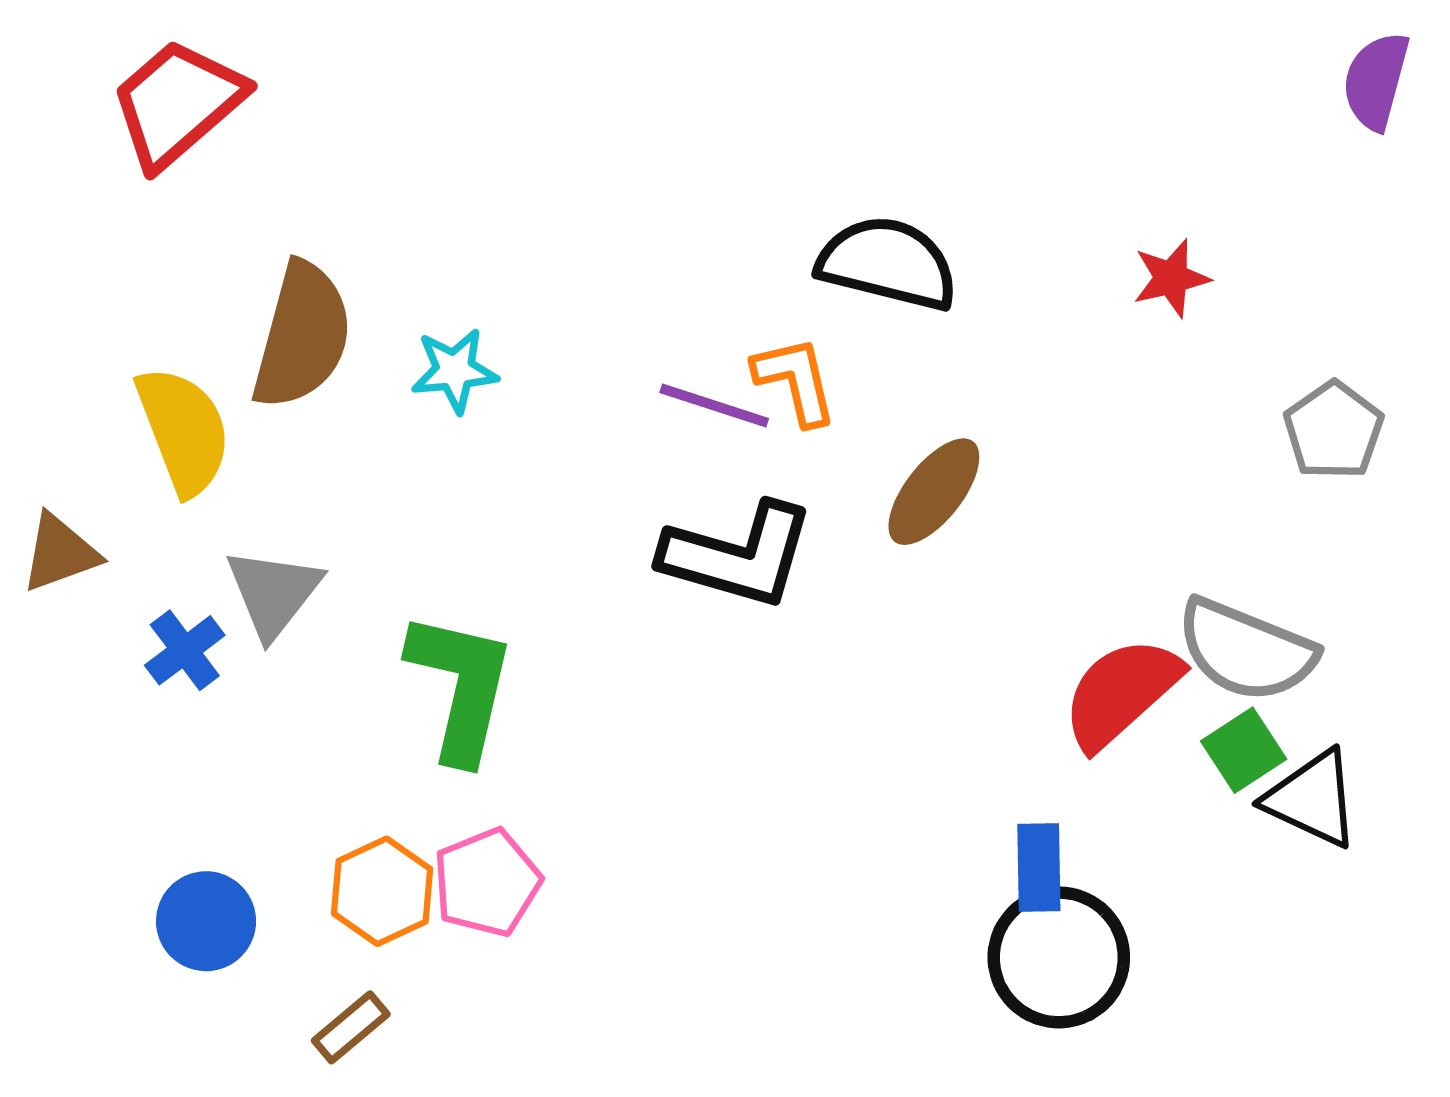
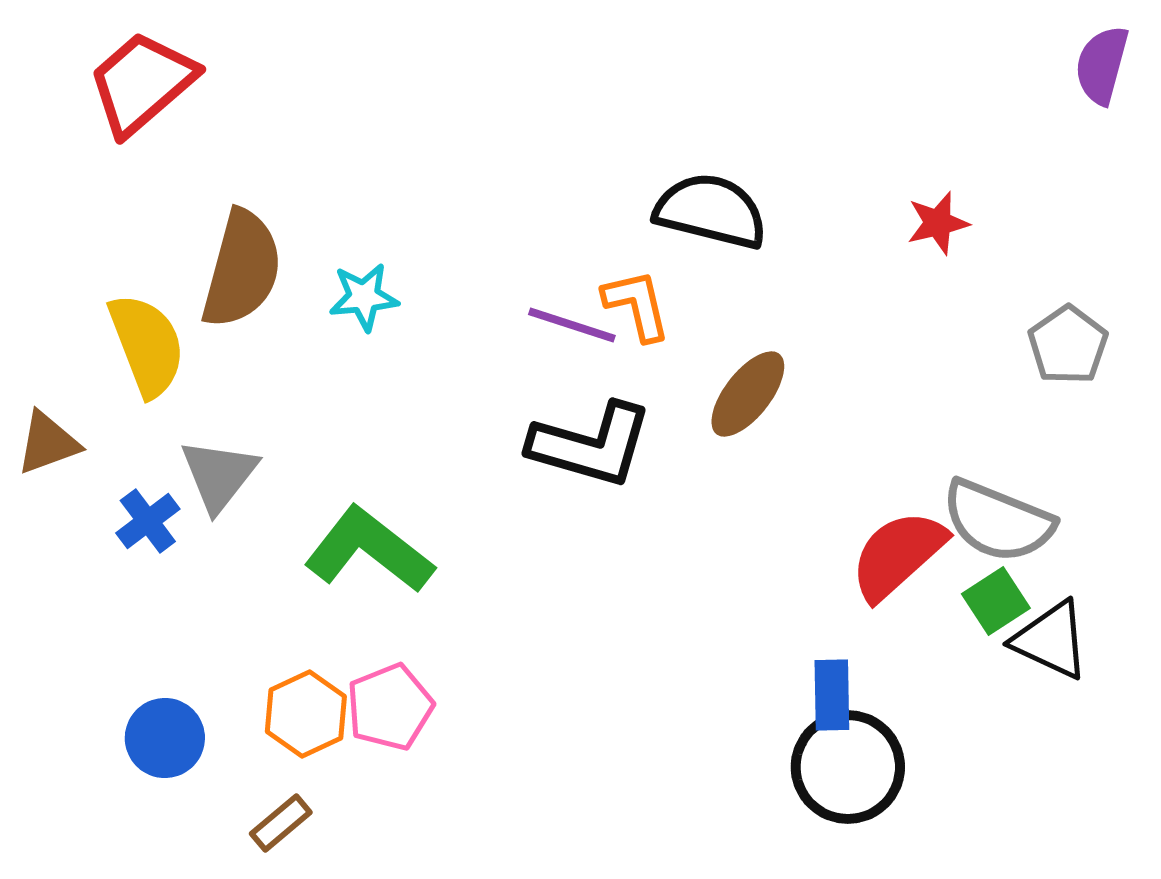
green L-shape: (461, 686) -> (369, 550), turned -65

